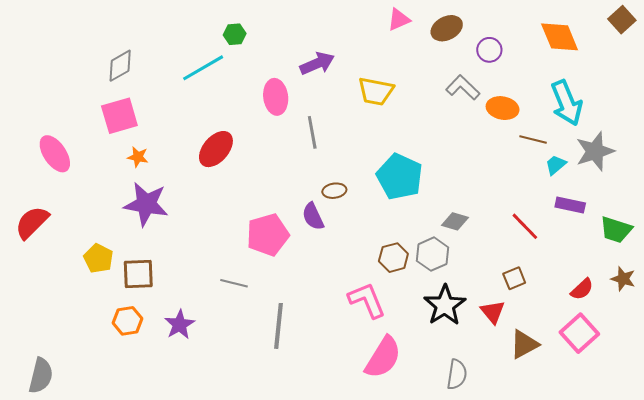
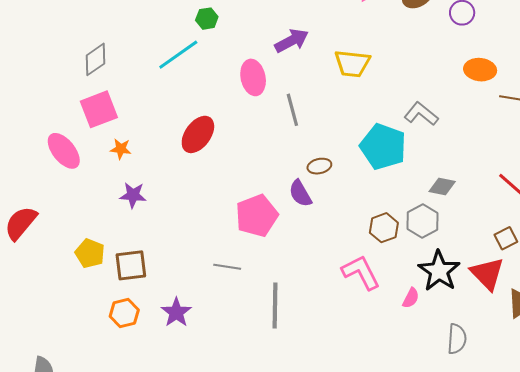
gray L-shape: (463, 87) -> (421, 114), moved
pink ellipse: (55, 154) -> (64, 151), moved
purple star: (146, 204) -> (133, 195), size x0.6
red triangle: (493, 312) -> (487, 274), size x1.4
pink semicircle: (383, 357) -> (411, 298), moved, size x0.5

